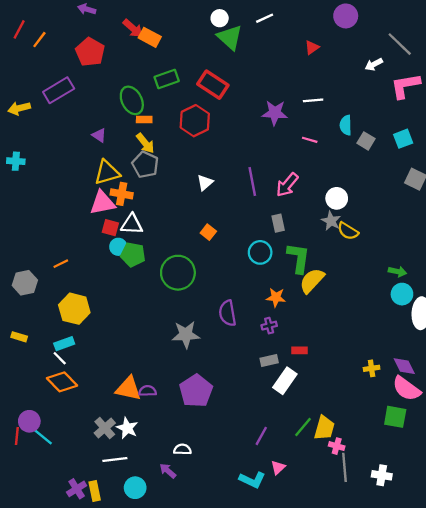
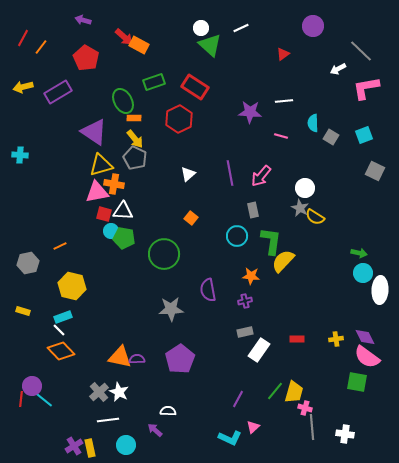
yellow arrow: (19, 108) -> (23, 87), moved
purple triangle: (99, 135) -> (94, 132), size x2.0
red rectangle: (300, 350) -> (297, 339), moved

